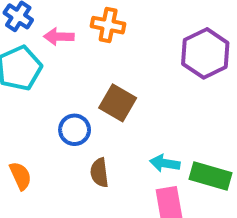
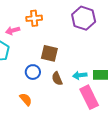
brown semicircle: (99, 173) -> (57, 79), moved
orange semicircle: (20, 176) -> (26, 99), moved

